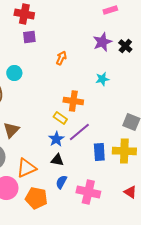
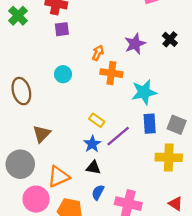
purple star: (102, 42) -> (135, 44), moved
cyan circle: (14, 73) -> (63, 74), moved
cyan star: (102, 79) -> (144, 92), moved, size x1.6
orange cross: (73, 101) -> (111, 73), moved
blue rectangle: (99, 152) -> (150, 124), moved

